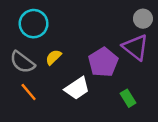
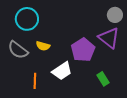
yellow semicircle: (53, 57) -> (43, 46), turned -120
orange line: (29, 92) -> (35, 81), moved, turned 42

